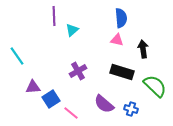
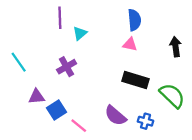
black arrow: (143, 49) -> (176, 47), moved
purple cross: (78, 71) -> (67, 67), moved

